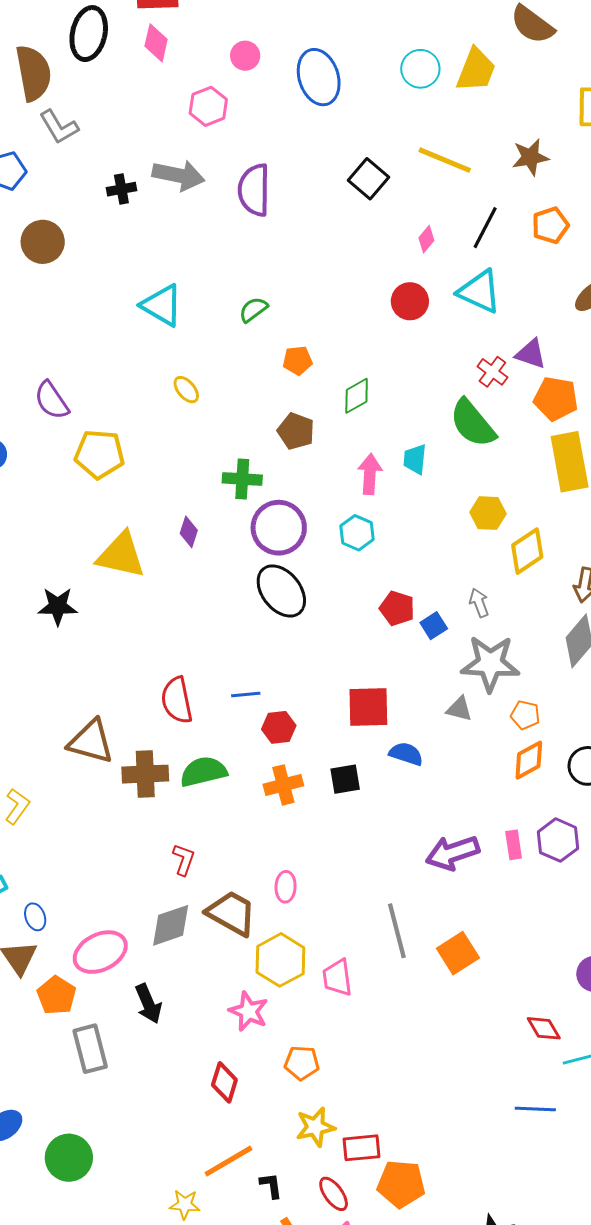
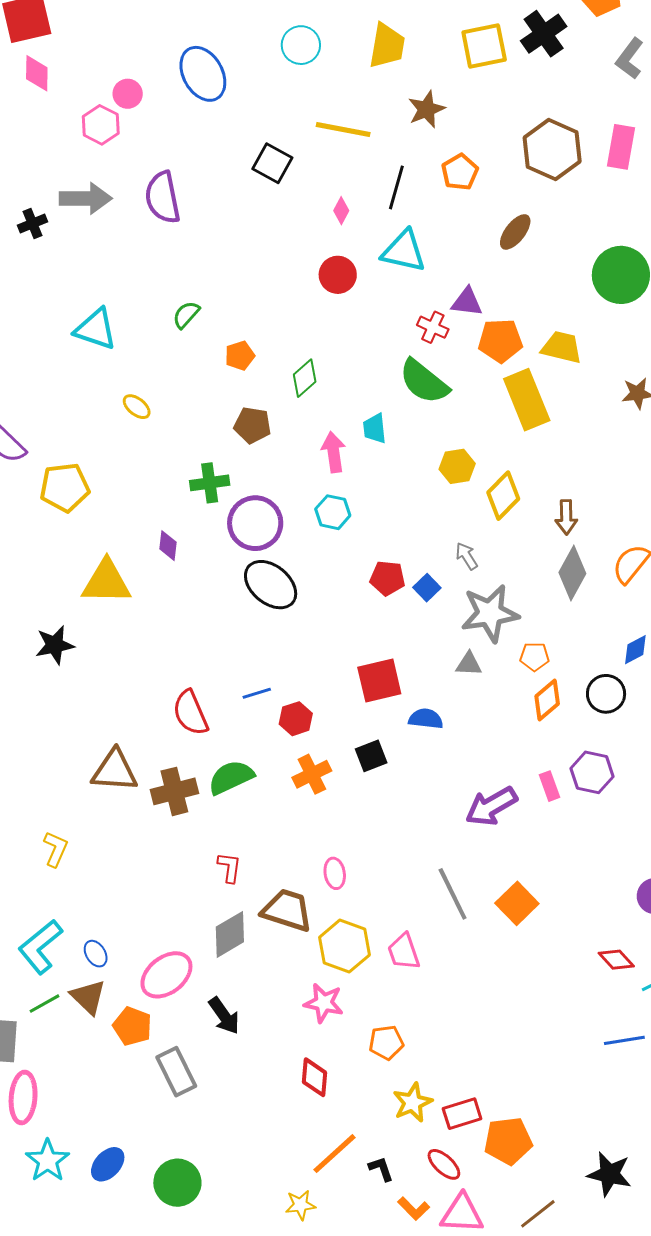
pink circle: (245, 56) -> (128, 94), moved
yellow trapezoid: (476, 70) -> (387, 46), moved

